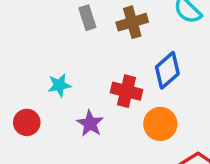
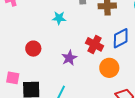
cyan star: (59, 85) -> (59, 18), moved

